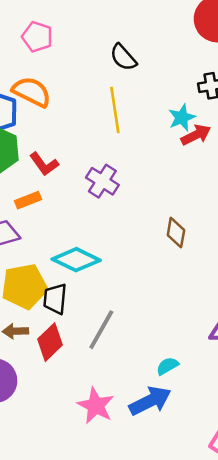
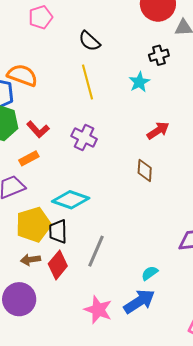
pink pentagon: (37, 37) -> (41, 17), moved, turned -30
red arrow: (196, 135) -> (158, 131), moved

